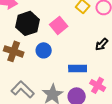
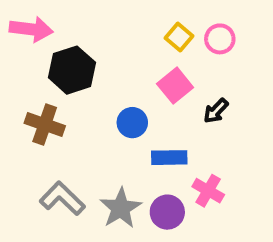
pink square: (59, 25) -> (175, 86), moved
blue circle: (44, 50) -> (132, 123), moved

